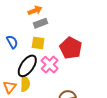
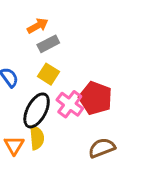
yellow square: (38, 43) -> (48, 74), turned 32
red pentagon: (71, 48) -> (95, 98), moved

